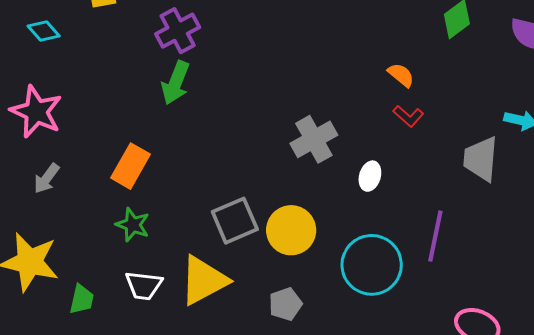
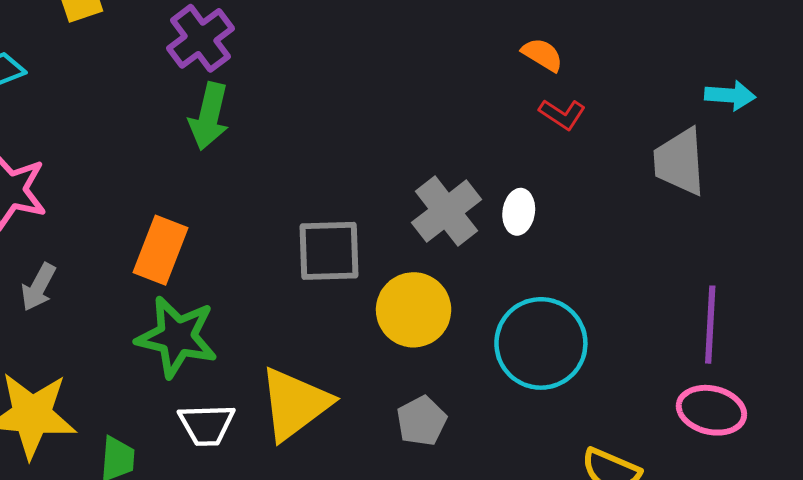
gray cross: (314, 139) -> (447, 211), moved
gray square: (235, 221) -> (329, 251), moved, turned 30
green star: (133, 225) -> (177, 337), size x1.6
purple line: (435, 236) -> (710, 325), moved

